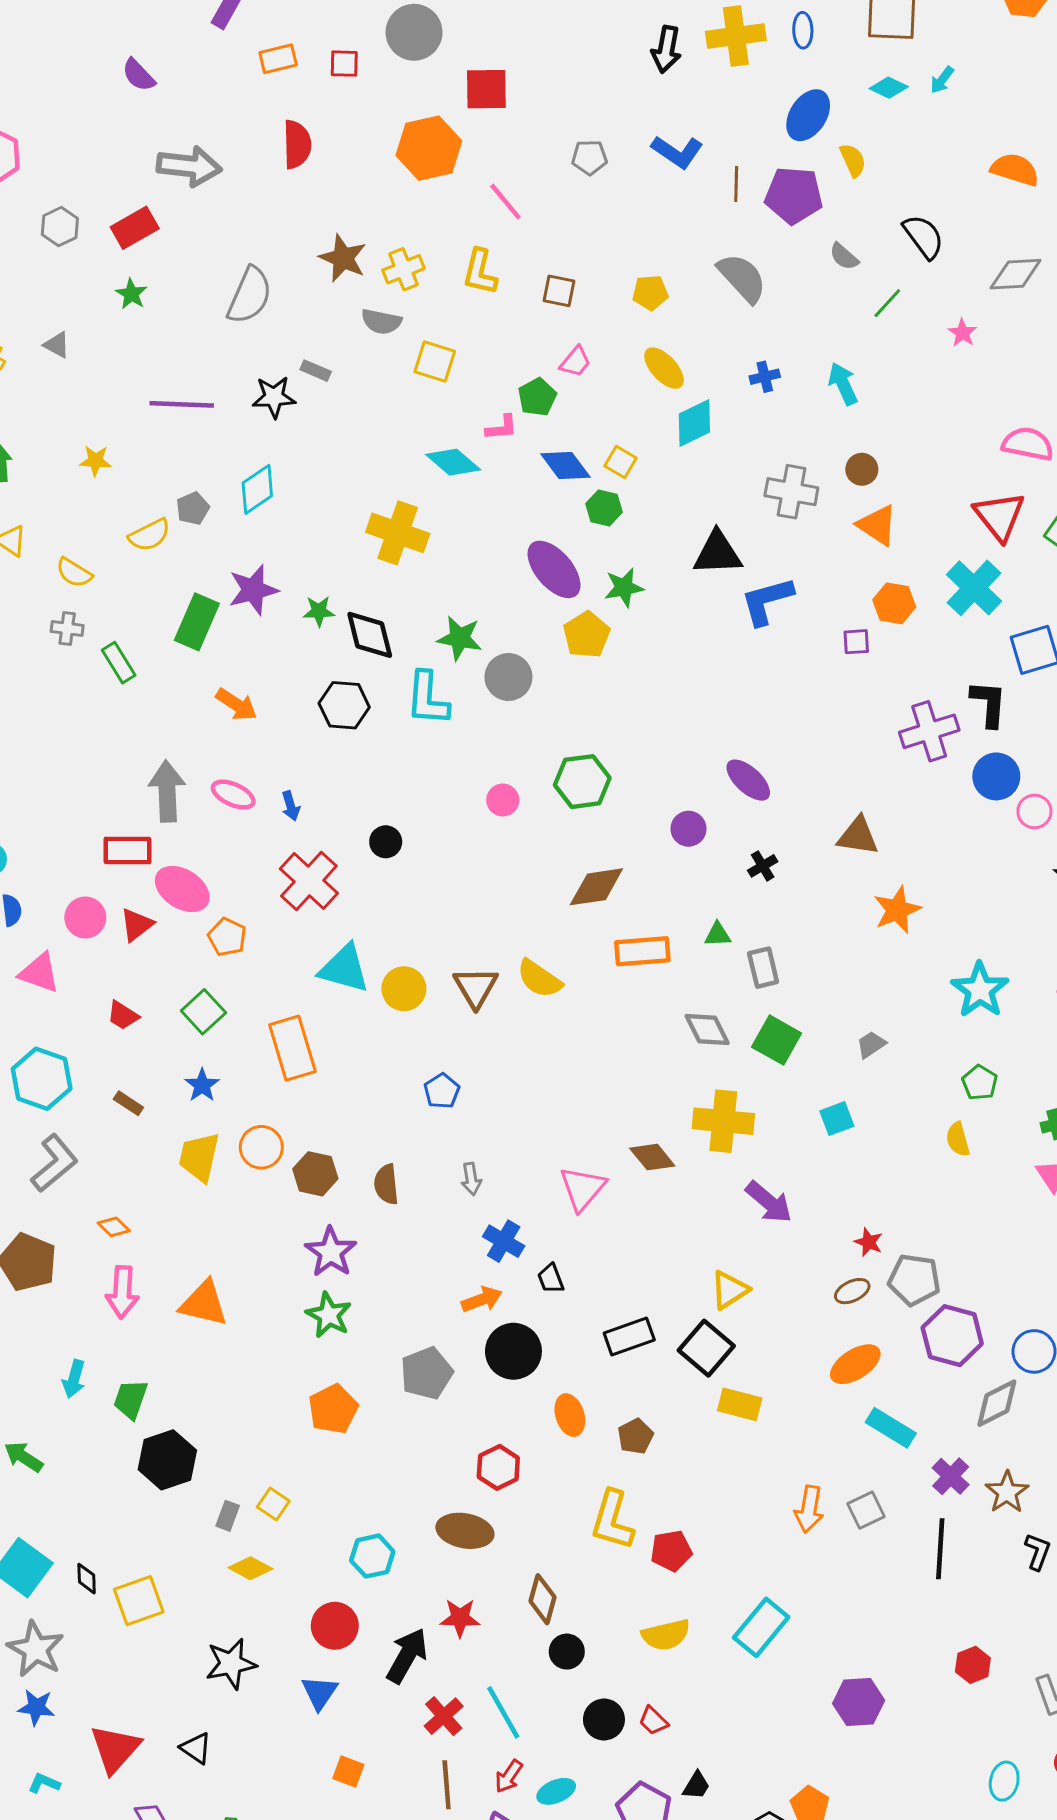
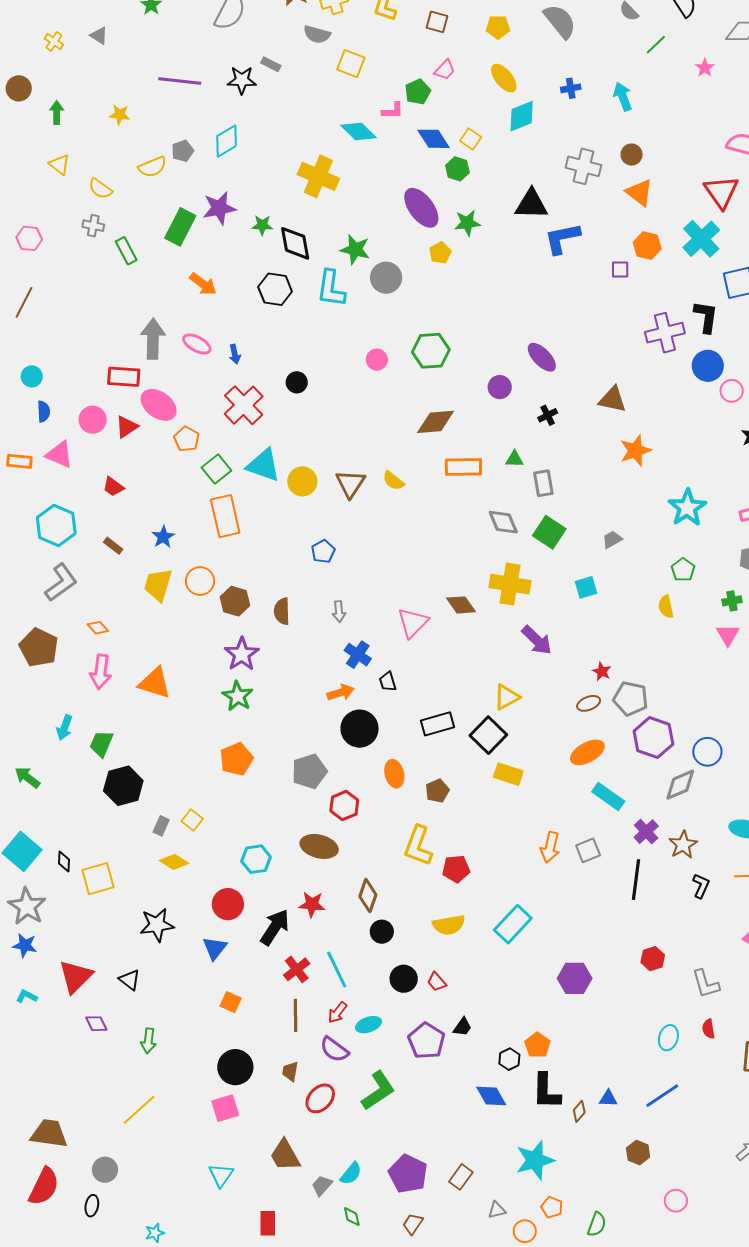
yellow pentagon: (587, 635) -> (440, 253), size x0.7
yellow semicircle: (539, 979) -> (393, 481), size x0.7
green square: (203, 1012) -> (216, 469), moved
gray pentagon: (427, 1373) -> (309, 771), moved

